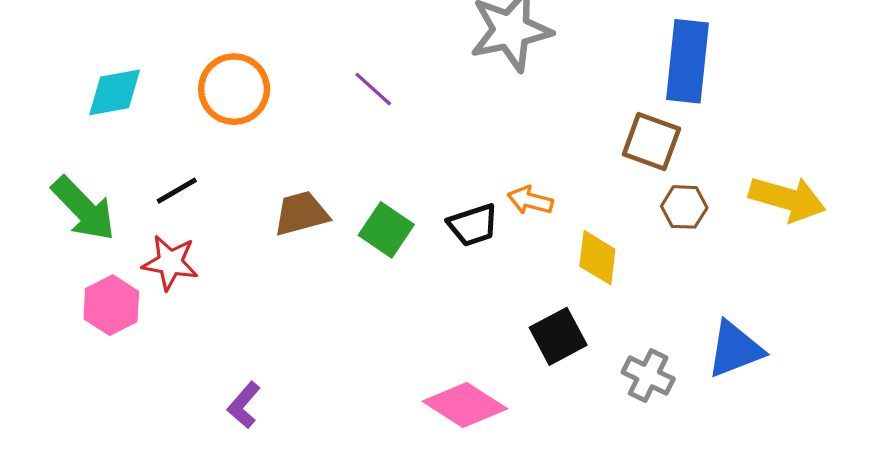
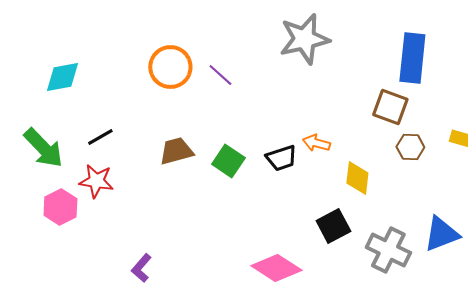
orange circle: (234, 89) -> (170, 67), moved
gray cross: (648, 376) -> (388, 250), size x1.4

